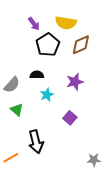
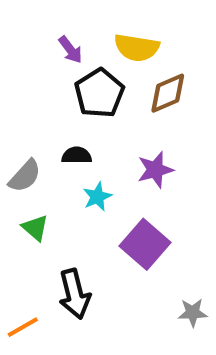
purple square: (70, 118) -> (145, 244), size x1.6
gray star: (94, 160) -> (193, 313), moved

